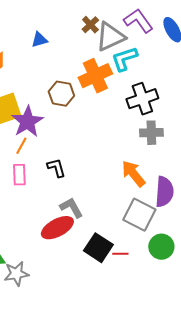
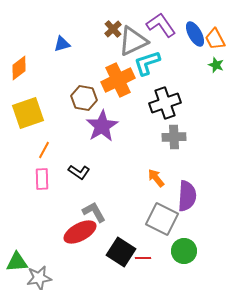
purple star: (27, 122) -> (102, 126), moved
black L-shape: (56, 168) -> (79, 172), turned 140
orange arrow: (133, 174) -> (156, 178), size x0.7

